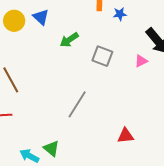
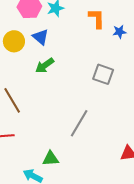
green arrow: (69, 40) -> (45, 65), moved
green triangle: (51, 148) -> (51, 158), moved, turned -42

